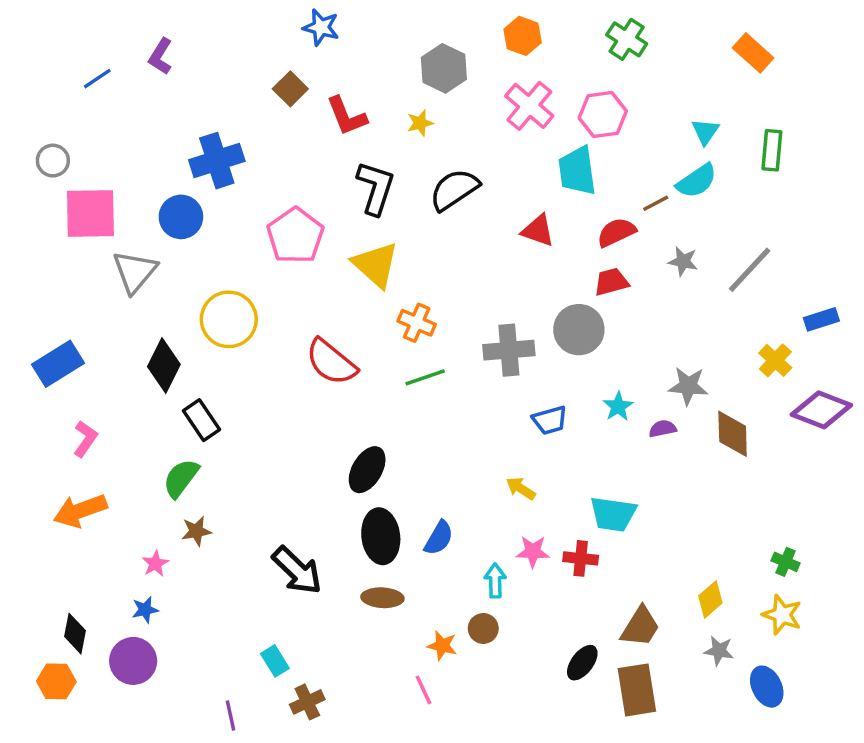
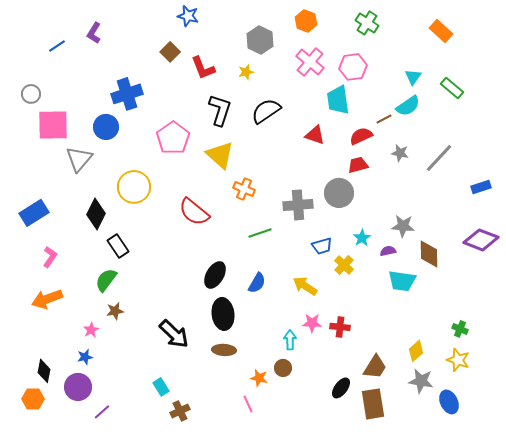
green rectangle: (772, 150) -> (452, 88), turned -55
yellow cross: (775, 360) -> (344, 265), moved
green line: (425, 377) -> (260, 233), moved
yellow arrow: (521, 488) -> (305, 286), size x1.4
cyan trapezoid: (613, 514) -> (402, 281), moved
blue semicircle: (439, 538) -> (257, 283), moved
gray star: (719, 651) -> (421, 381), size x1.4
purple line: (230, 716) -> (102, 412), moved, turned 60

